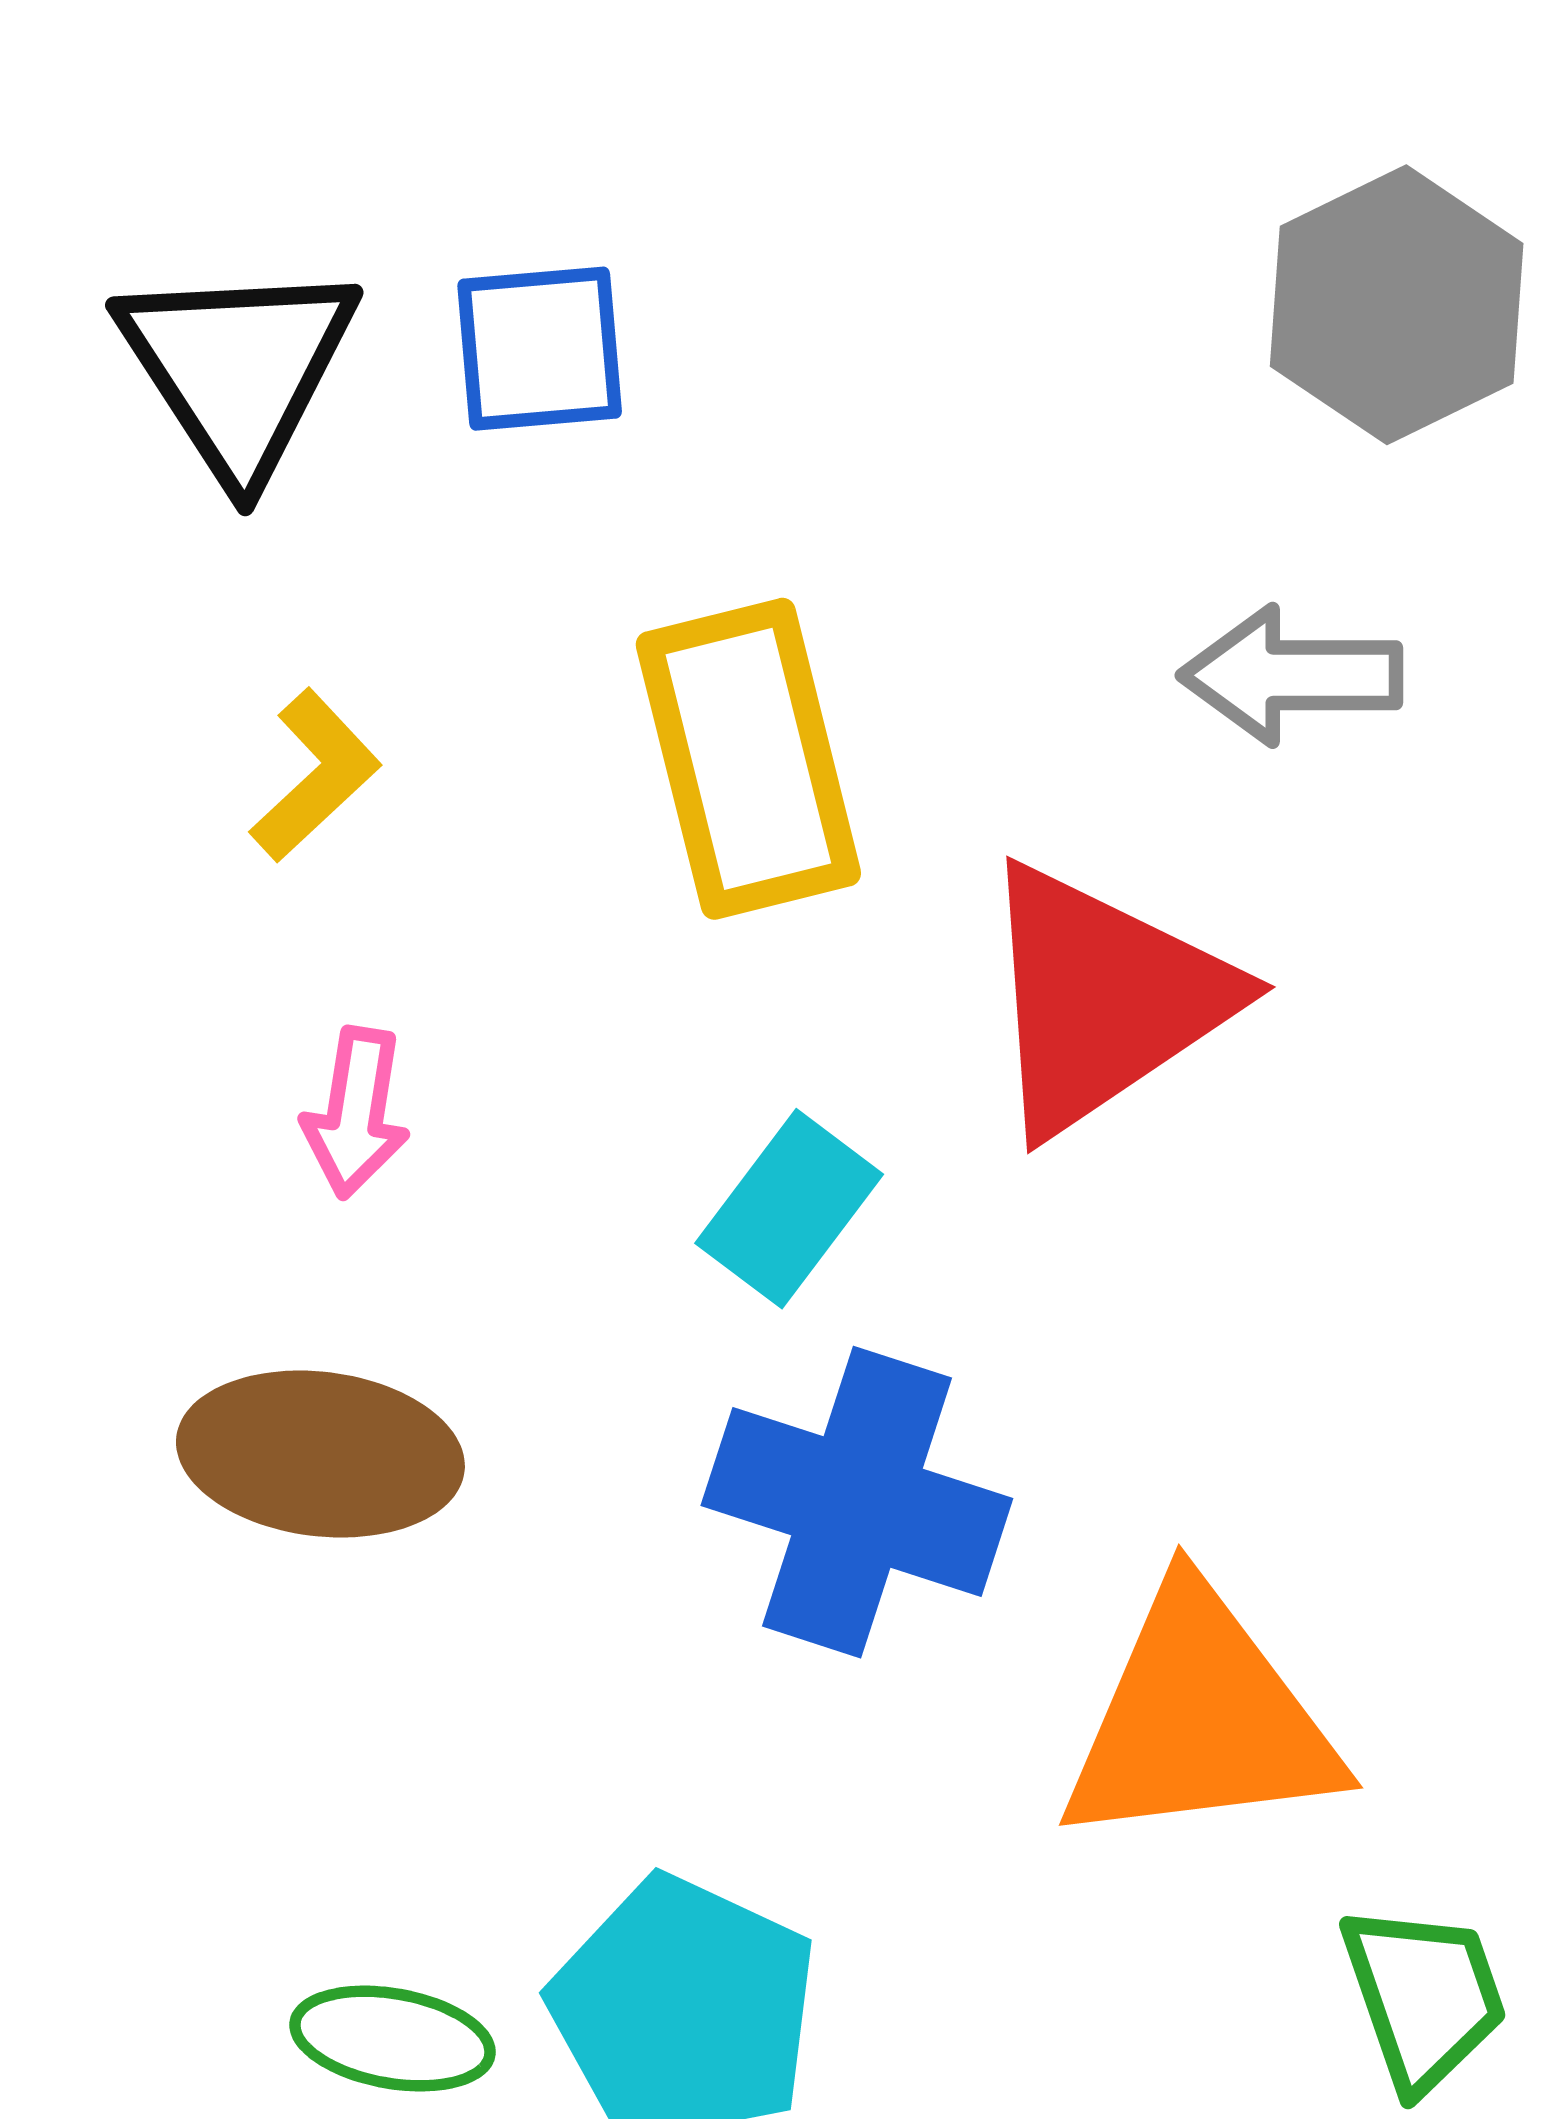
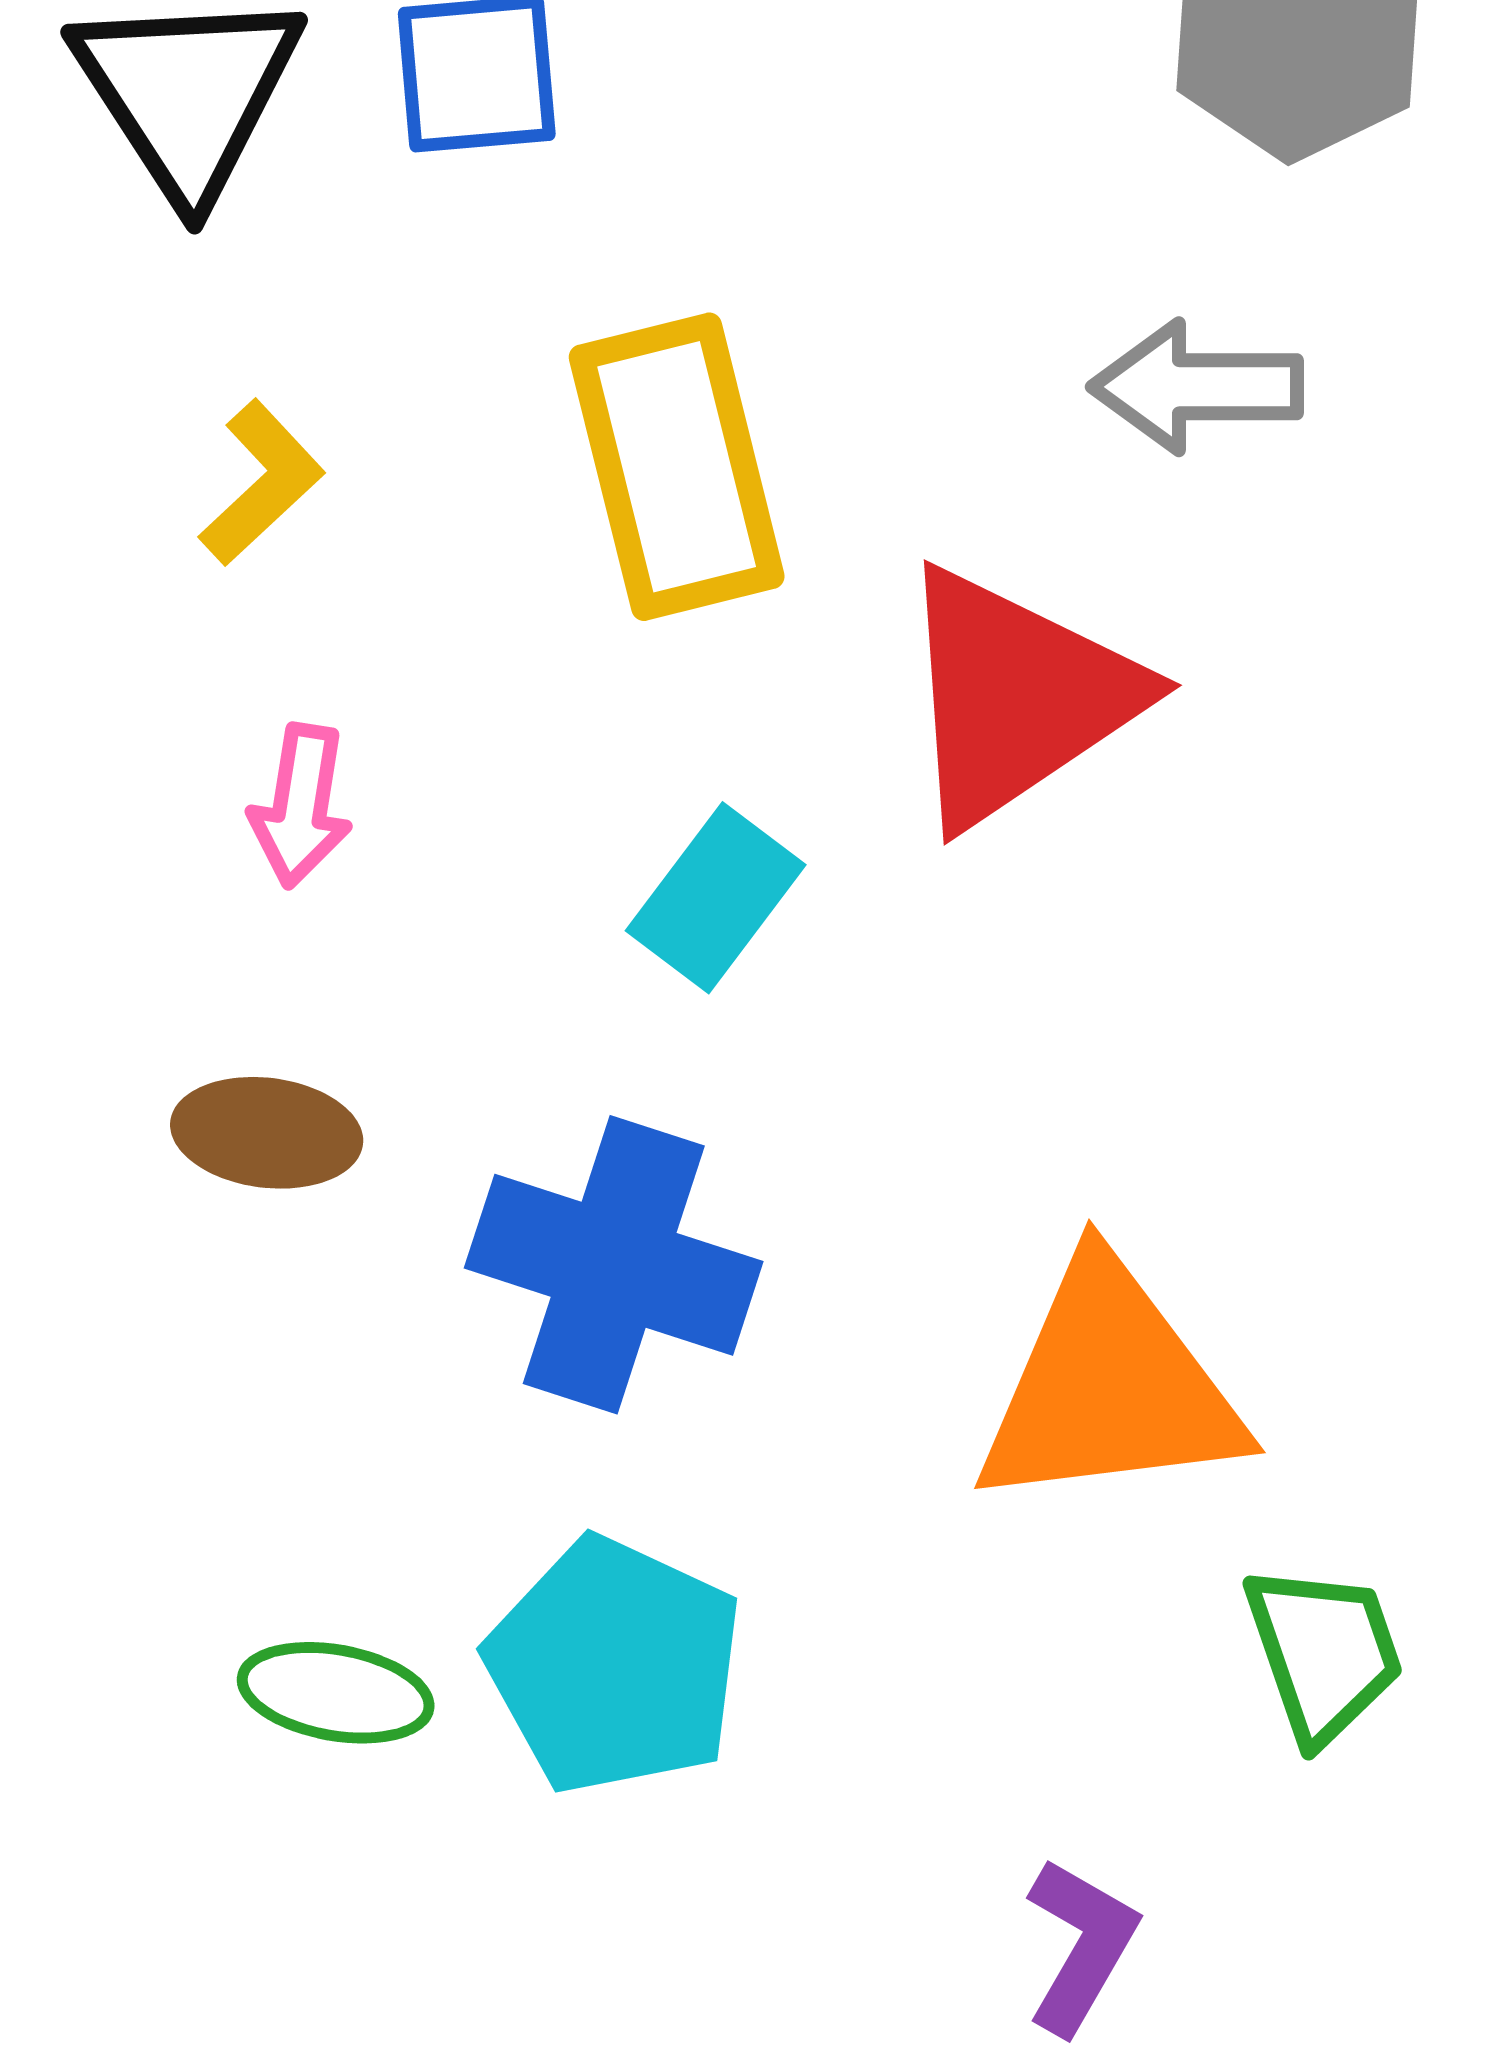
brown ellipse: (320, 1454) -> (267, 1133), size x0.7
blue cross: (857, 1502) -> (614, 1265), moved

